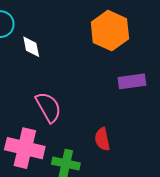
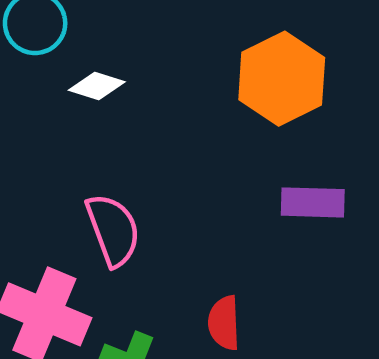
white diamond: (31, 47) -> (97, 86), turned -70

